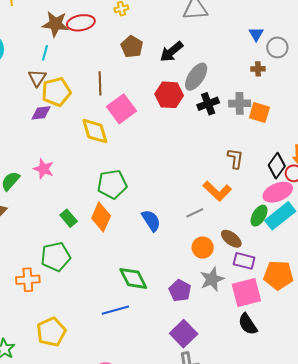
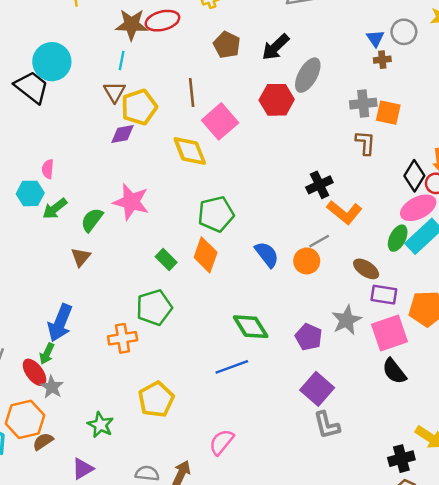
blue triangle: (256, 34) -> (375, 38), moved
black cross: (208, 104) -> (319, 185), moved
brown L-shape: (235, 158) -> (365, 143), moved
pink star: (44, 169) -> (131, 202), size x1.4
orange circle: (203, 248) -> (307, 261), moved

